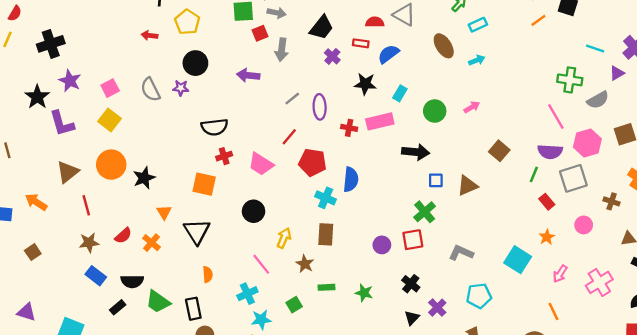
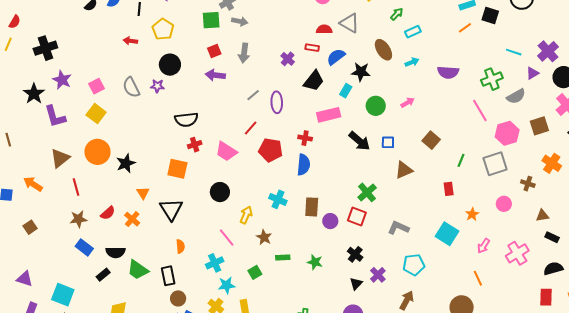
black trapezoid: (322, 28) -> (314, 81), moved
red square: (260, 33) -> (214, 51), moved
green cross: (570, 80) -> (492, 79), turned -30
black star: (365, 84) -> (361, 72), moved
red cross: (349, 128) -> (305, 138), moved
black arrow: (416, 152) -> (359, 141), turned 35
purple semicircle: (550, 152) -> (448, 72), moved
blue square: (436, 180) -> (388, 142), moved
cyan cross: (326, 198) -> (278, 199), moved
red rectangle: (547, 202) -> (449, 189), moved, turned 32
brown rectangle: (326, 234) -> (312, 207), moved
red square: (413, 240) -> (357, 217), turned 30

